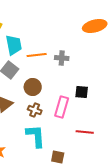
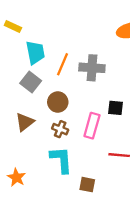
orange line: (37, 55) -> (62, 64), turned -60
gray cross: (62, 58) -> (92, 68), size x1.5

